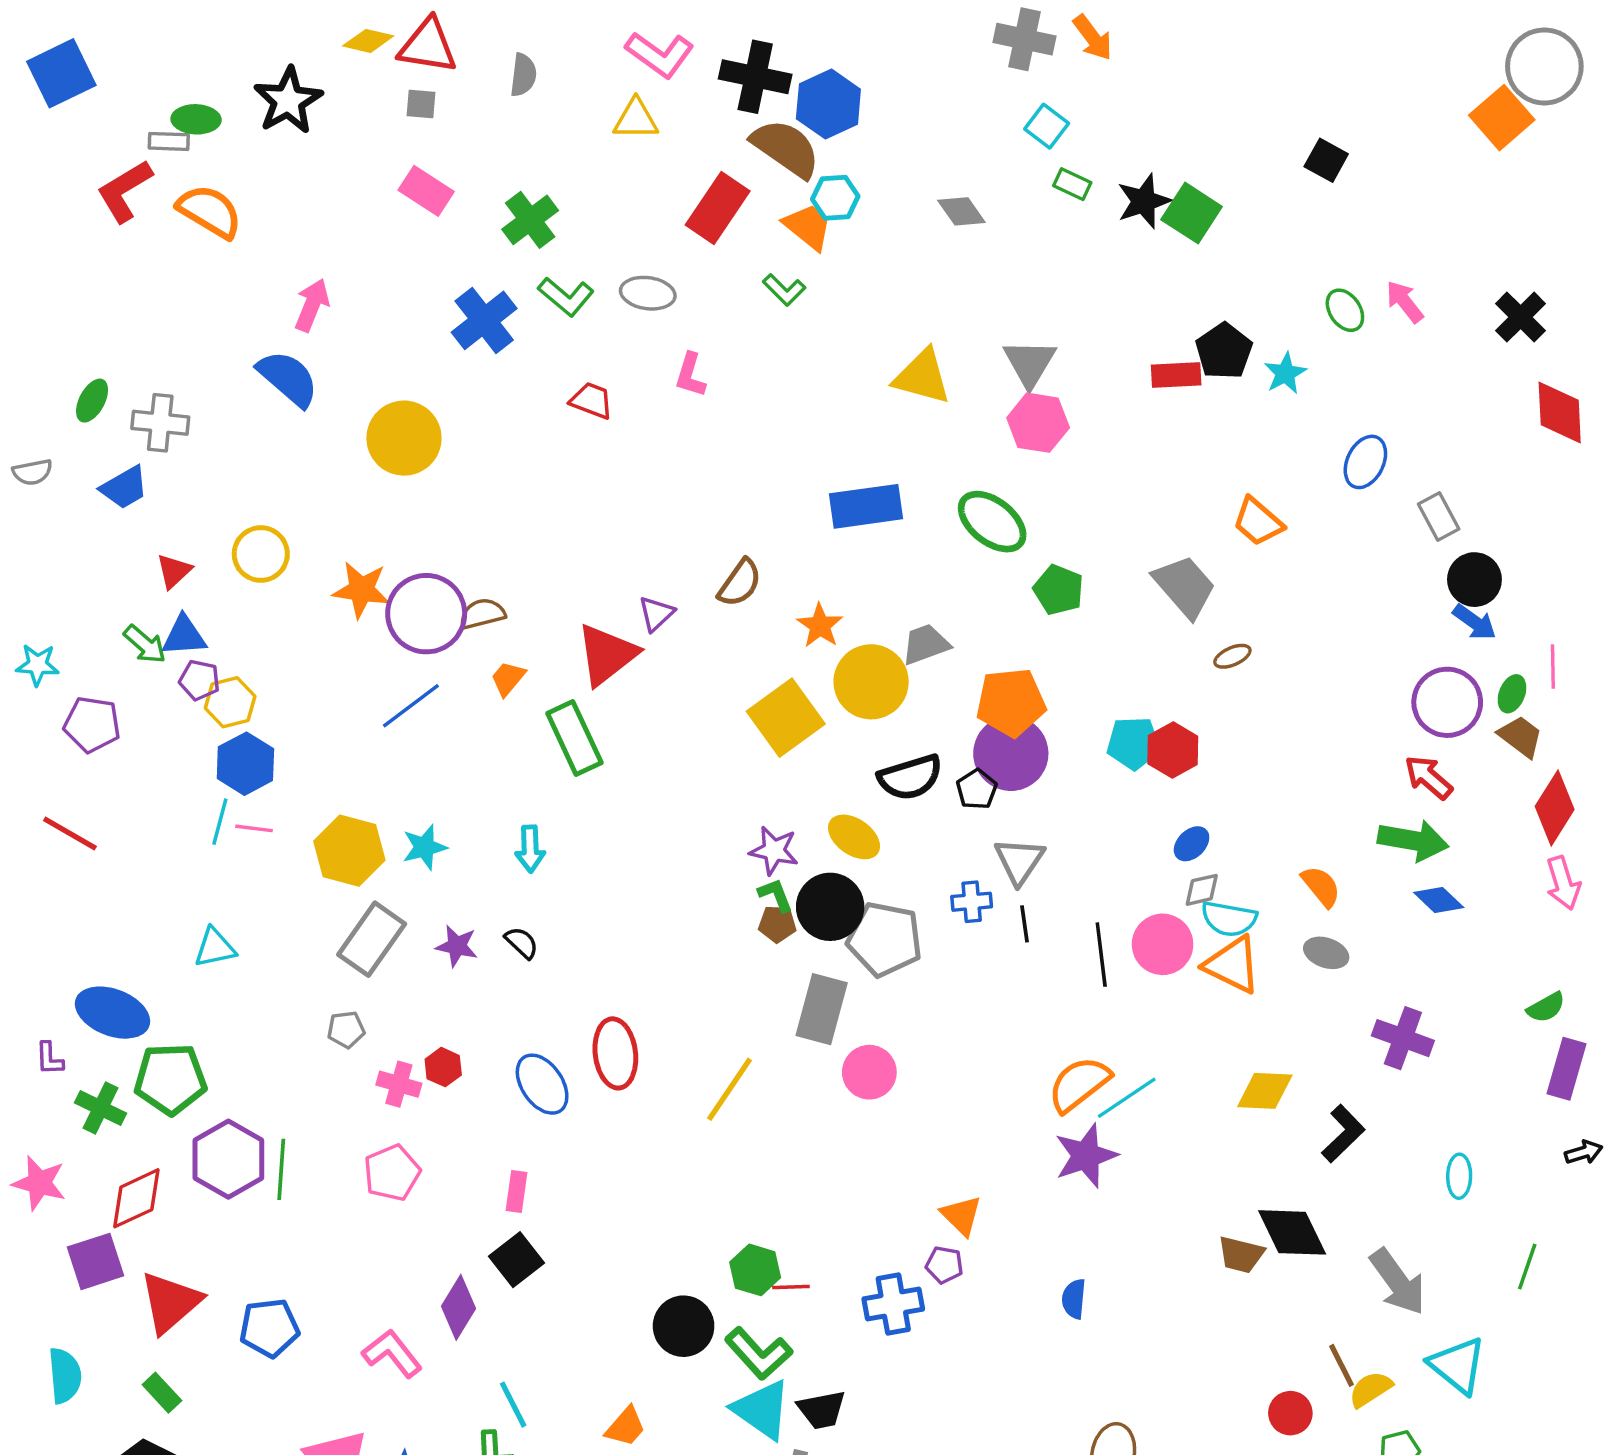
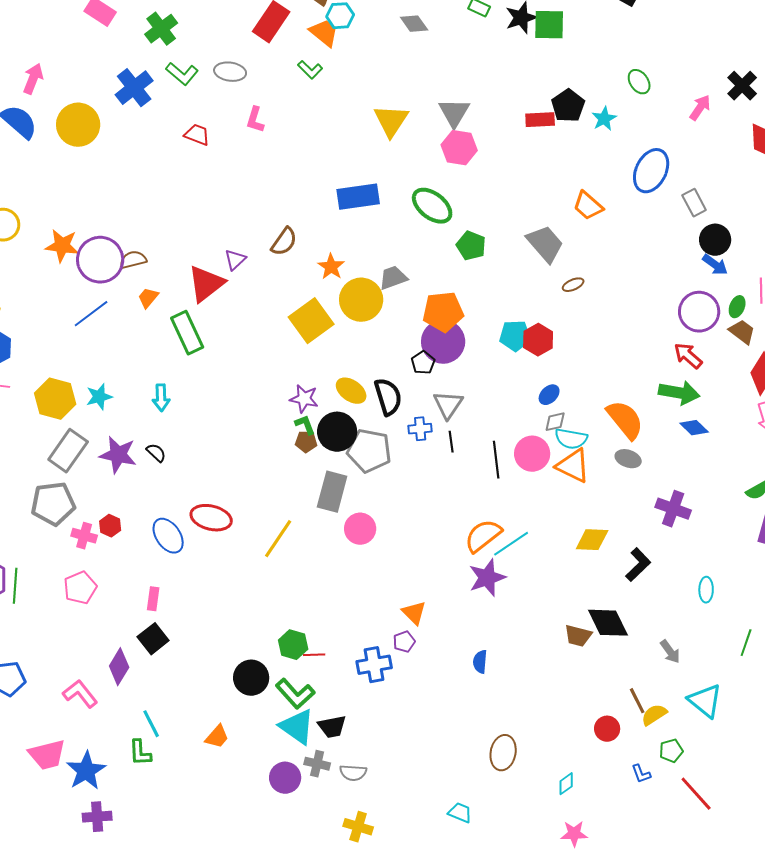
green square: (1192, 213) -> (549, 25), turned -32
pink arrow: (1405, 302) -> (700, 108), moved, turned 72
yellow triangle: (922, 377) -> (391, 121), turned 48
yellow circle: (404, 438) -> (78, 125), moved
blue ellipse: (1365, 462) -> (651, 171), size x1.4
black semicircle: (910, 777) -> (388, 397), moved, turned -90
orange semicircle: (1321, 886) -> (625, 420), size x1.6
purple star: (457, 946) -> (118, 455), size x1.5
gray pentagon: (346, 1030) -> (53, 504), size x2.0
red ellipse: (615, 1053) -> (211, 518), turned -69
purple pentagon: (944, 1265) -> (404, 642), turned -30
gray arrow: (1398, 1282) -> (670, 652), size x0.6

